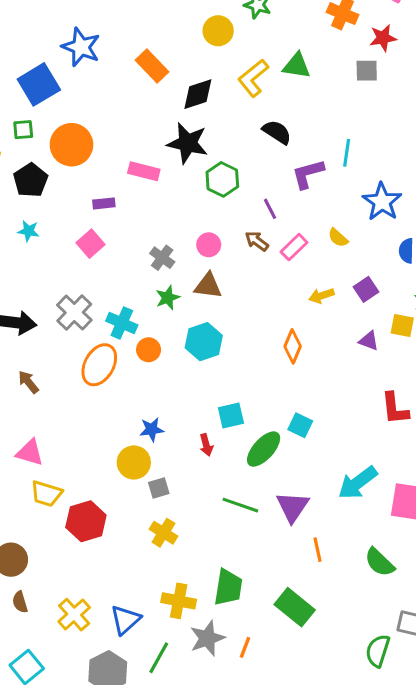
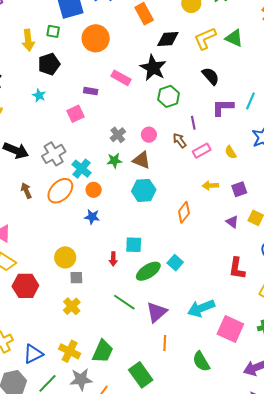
orange circle: (71, 145) -> (96, 38), moved
cyan hexagon: (204, 342) -> (144, 190), moved
brown arrow: (28, 382) -> (26, 191), moved
blue star: (152, 429) -> (92, 217), moved

